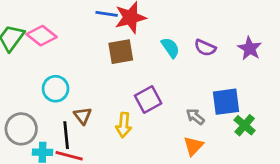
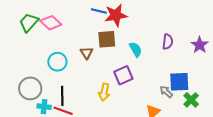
cyan semicircle: (170, 48) -> (136, 49), moved
purple semicircle: (205, 48) -> (168, 42), turned -112
brown triangle: (83, 116) -> (87, 53), moved
gray arrow: (195, 117) -> (166, 92), moved

